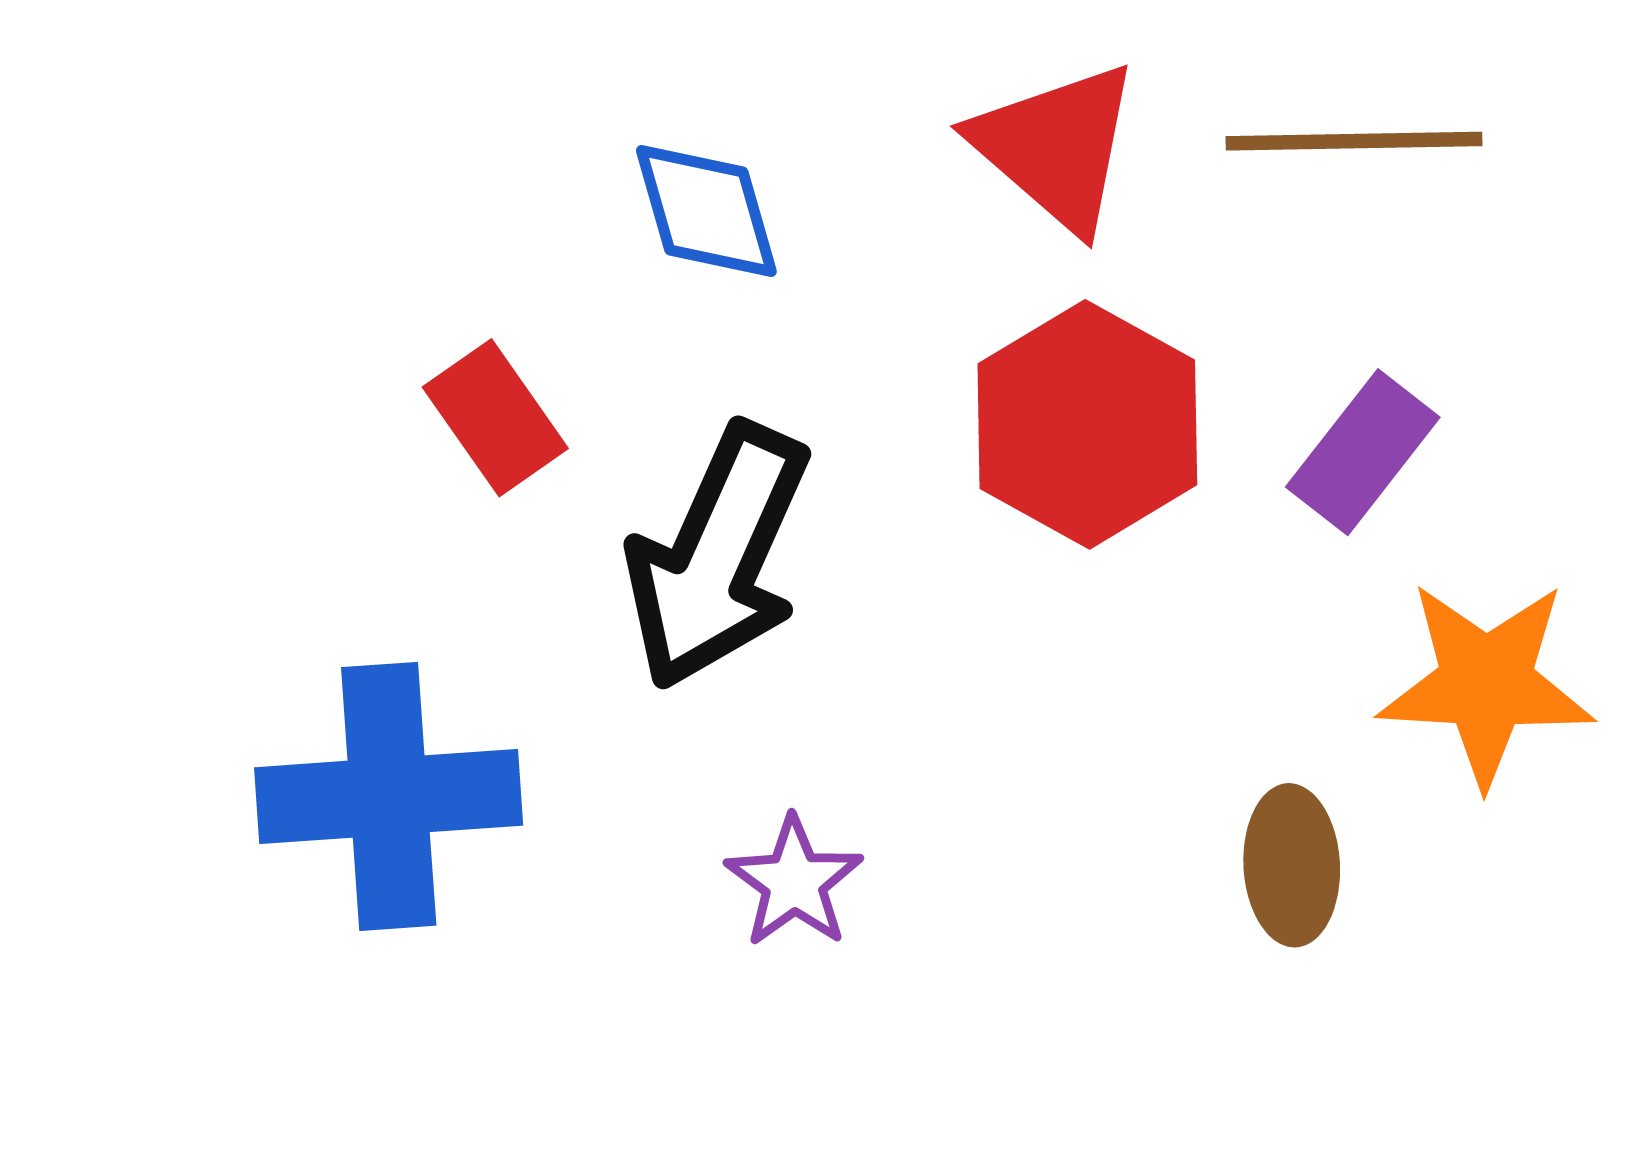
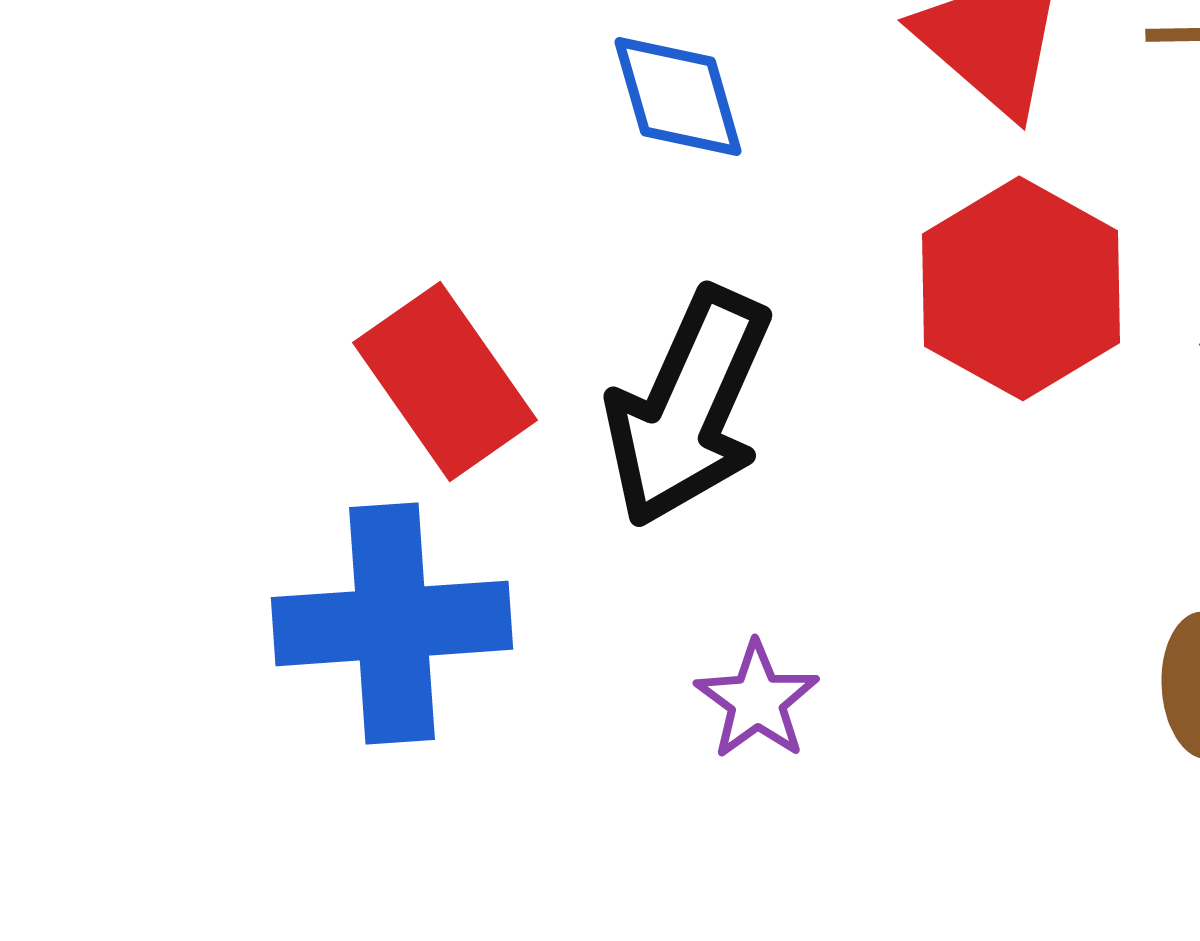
red rectangle: (495, 418) -> (445, 381), moved, size x1.4

